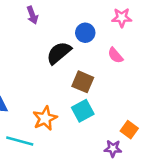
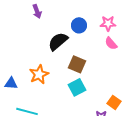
pink star: (122, 18) -> (108, 23), moved
pink semicircle: (115, 55) -> (111, 43), moved
orange star: (45, 118) -> (39, 74), moved

